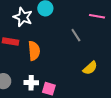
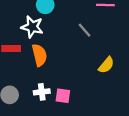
white star: (23, 17) -> (32, 27), moved

